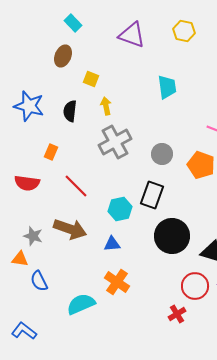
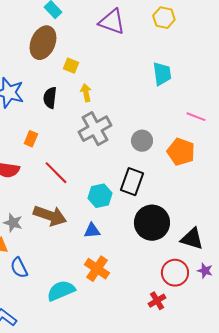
brown ellipse: (63, 56) -> (43, 43), size x1.5
cyan trapezoid: (167, 87) -> (162, 74), moved

